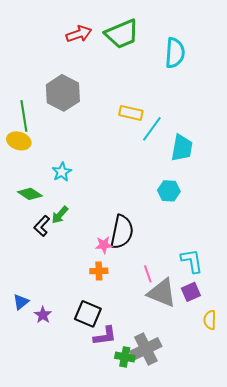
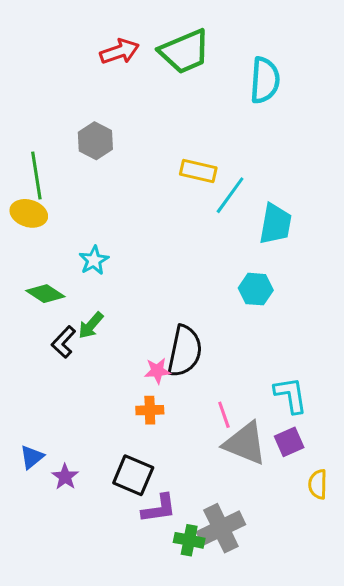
gray hexagon: (63, 93) -> (95, 141), size x0.7

